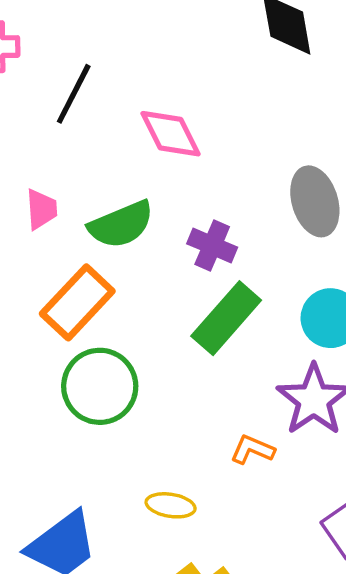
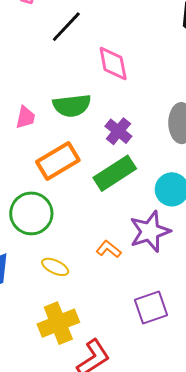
pink trapezoid: (41, 209) -> (25, 117), moved
orange rectangle: (77, 302) -> (58, 161), moved
green circle: (100, 386) -> (31, 213), moved

